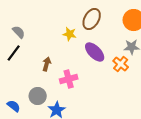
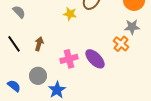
purple ellipse: (95, 52) -> (95, 59), moved
black line: (14, 53) -> (14, 44), moved, turned -72
brown arrow: (47, 64) -> (39, 44), moved

